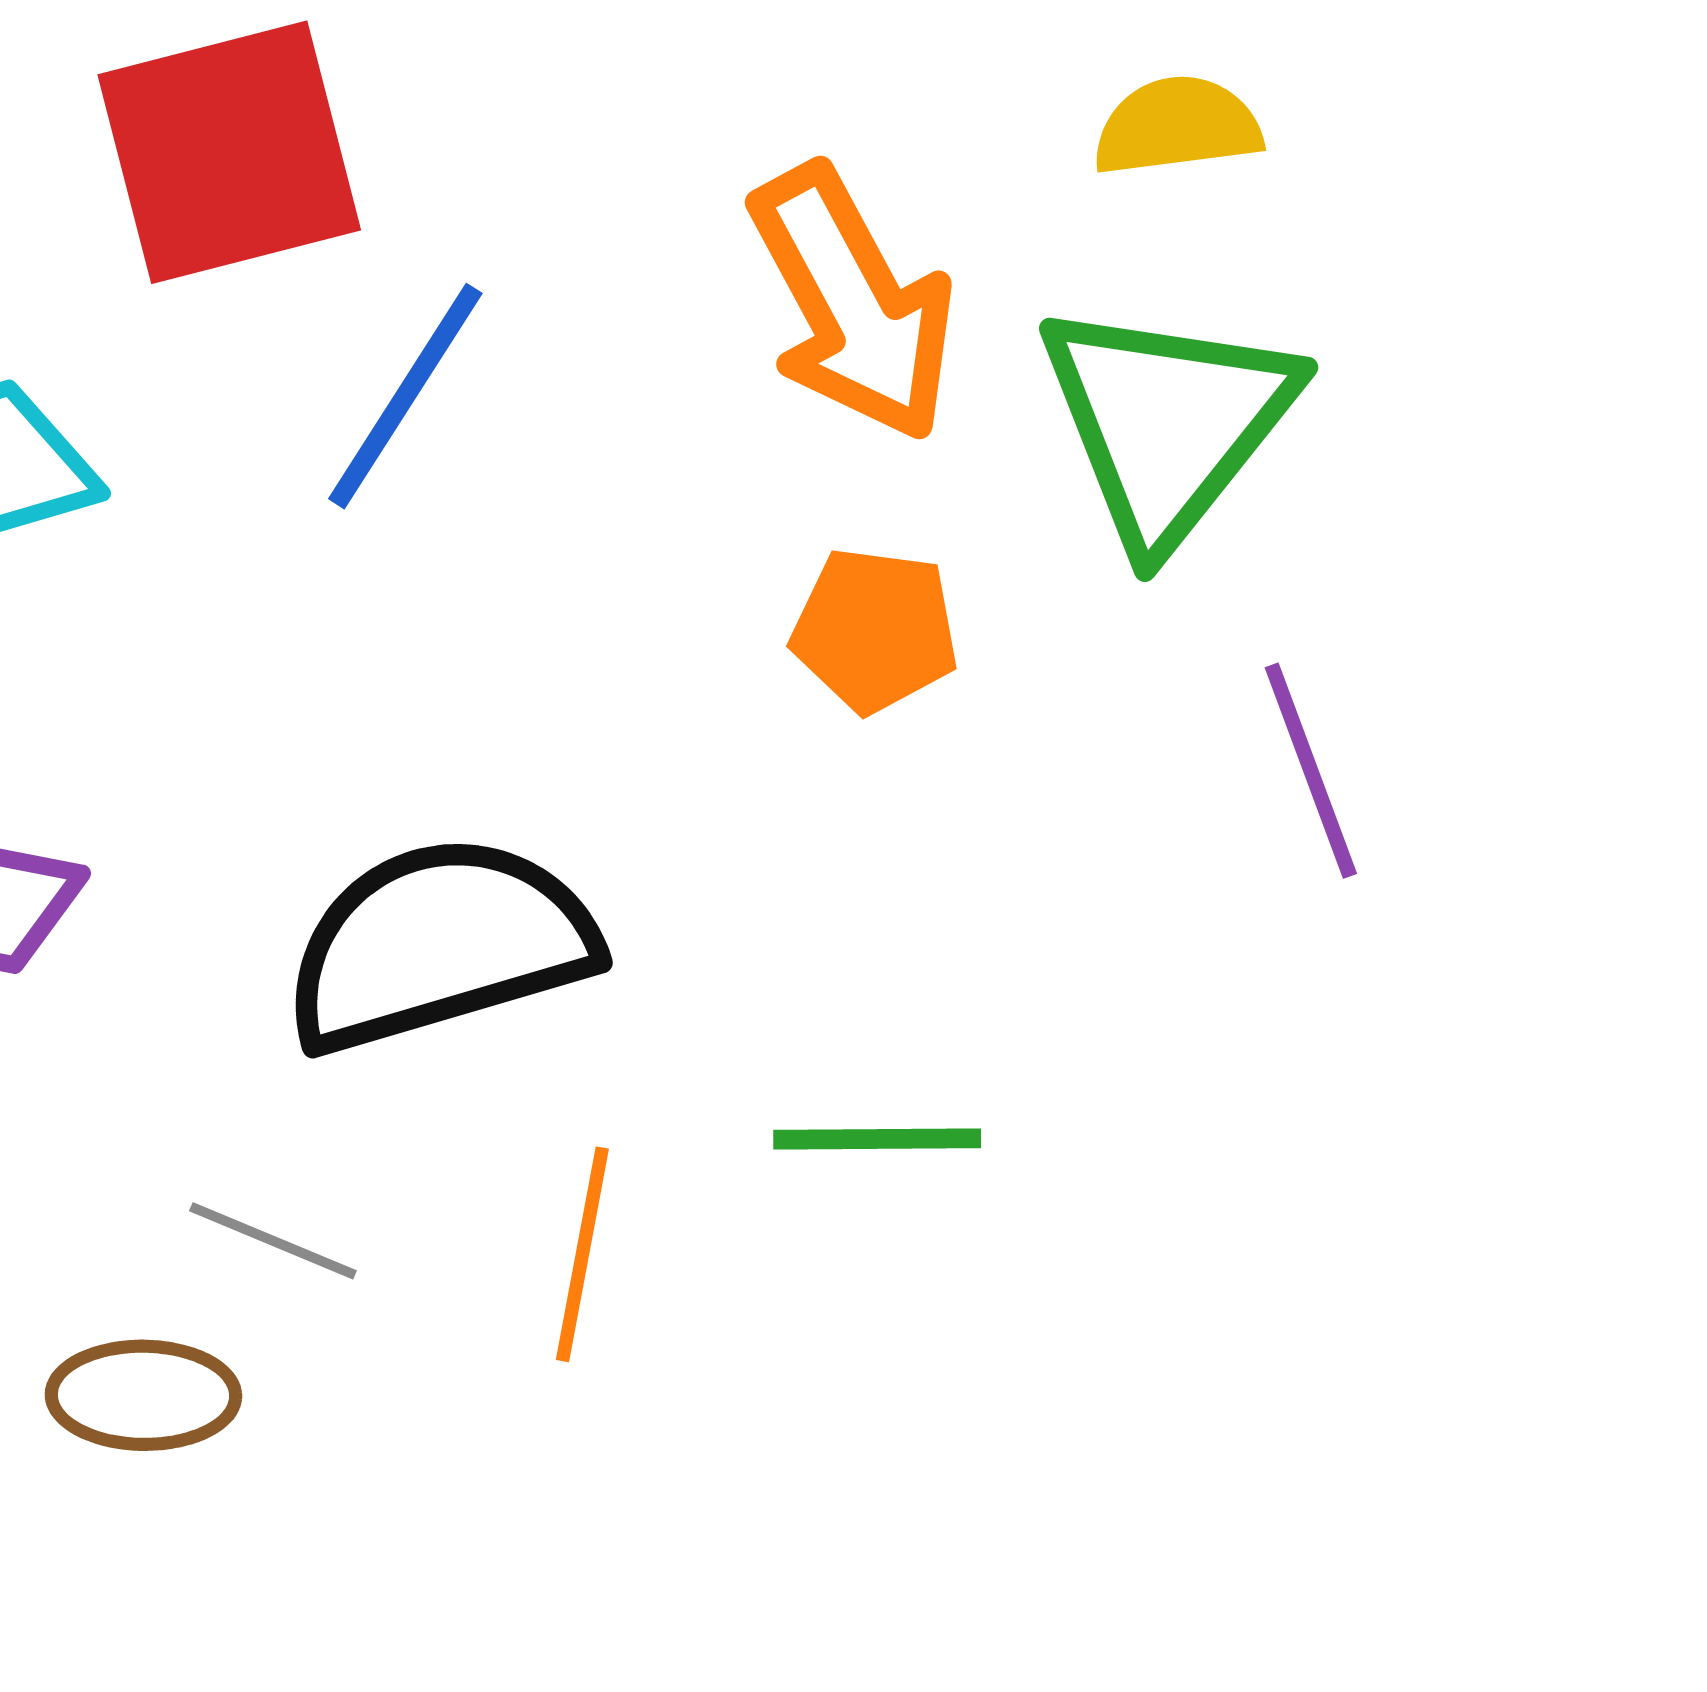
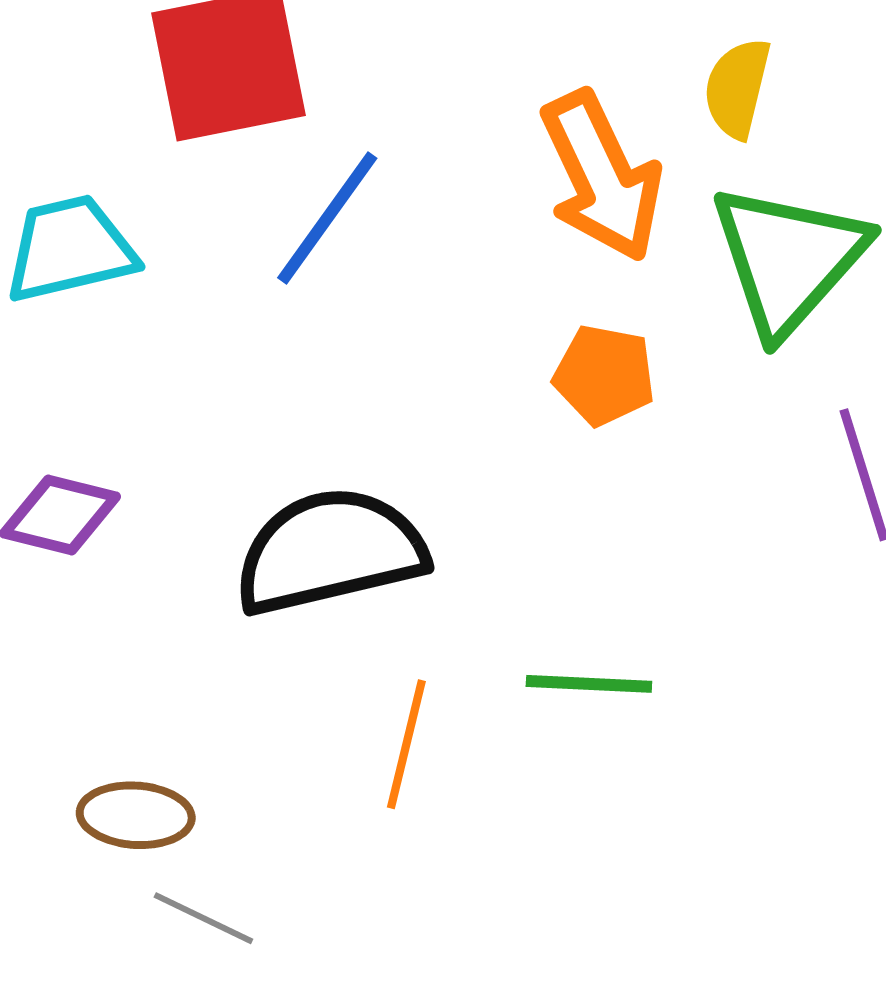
yellow semicircle: (1177, 126) -> (737, 88), moved, turned -72
gray line: (273, 1241) -> (203, 918), moved

